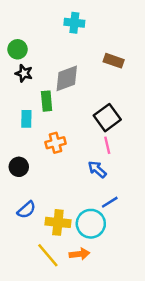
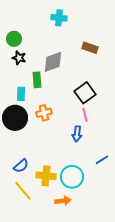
black circle: (19, 167) -> (15, 118), moved, size x1.6
blue arrow: (97, 169) -> (77, 134), turned -126
blue line: (110, 202) -> (102, 160), moved
yellow line: (48, 255) -> (23, 191), moved

